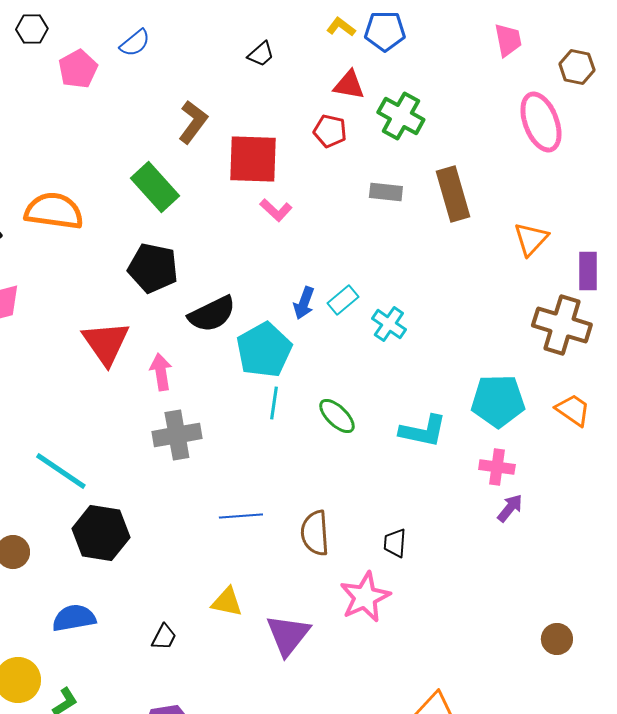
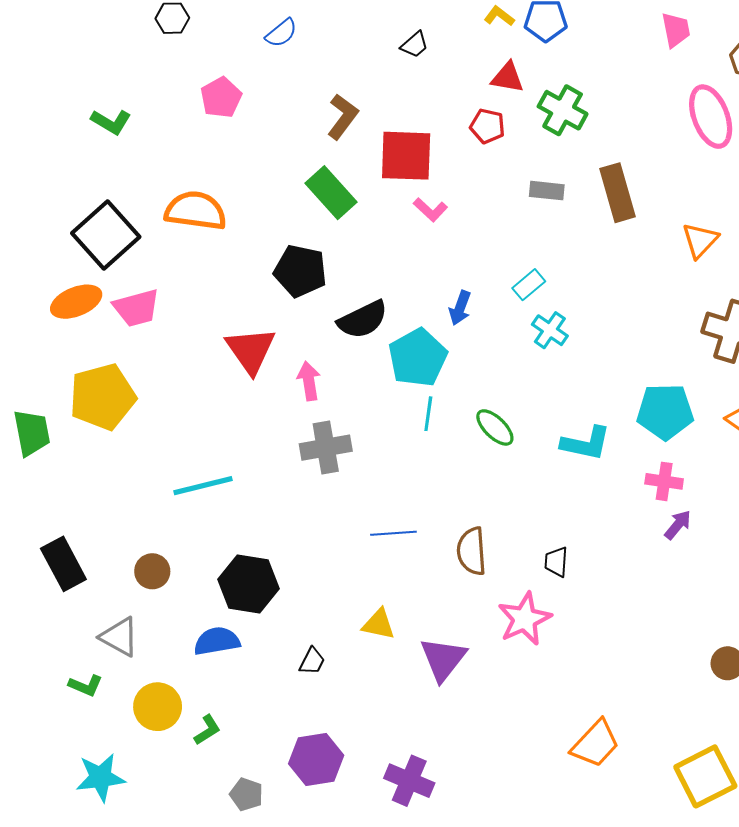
pink pentagon: (78, 69) -> (221, 98), moved
green rectangle: (155, 187) -> (331, 193), moved
cyan rectangle: (343, 300) -> (529, 285), moved
cyan line: (61, 471) -> (203, 486), turned -48
black hexagon: (101, 533) -> (249, 584), moved

